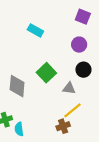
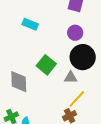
black circle: (83, 70) -> (83, 57), size x1.6

